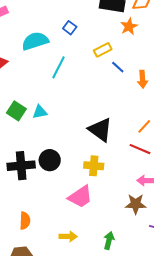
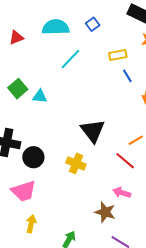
black circle: (50, 160) -> (33, 157), moved
pink trapezoid: (80, 197) -> (24, 191), moved
yellow arrow: (68, 236) -> (31, 224), turned -96

